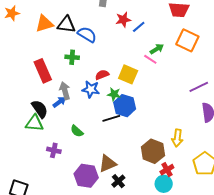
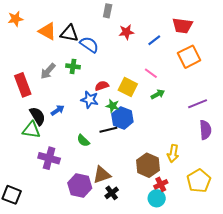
orange triangle: (44, 24) -> (47, 31), turned 42
blue line: (139, 27) -> (154, 40), moved
orange square: (187, 40) -> (189, 57), turned 35
green arrow: (157, 49) -> (158, 94), moved
red rectangle: (43, 71) -> (23, 85), moved
gray arrow: (65, 91) -> (48, 71), moved, turned -126
green semicircle: (77, 131) -> (83, 141), moved
purple cross: (54, 150) -> (49, 158), size x1.5

